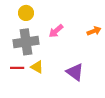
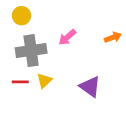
yellow circle: (26, 13) -> (21, 16), moved
yellow triangle: (37, 67) -> (44, 81), turned 48

